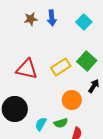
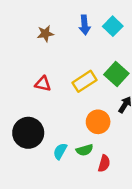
blue arrow: (52, 18) -> (85, 25), moved
brown star: (31, 19) -> (45, 34), moved
red triangle: (27, 69) -> (43, 84), size x0.6

